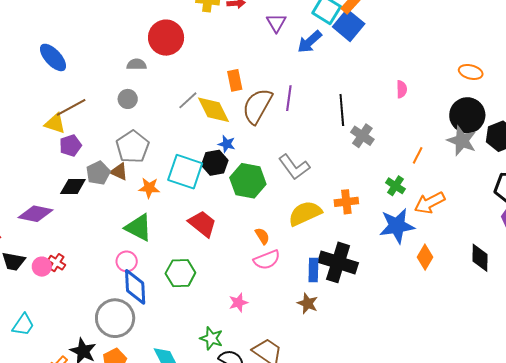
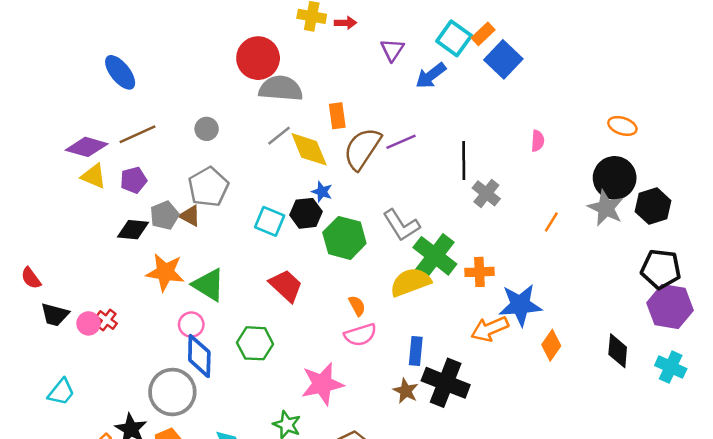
blue square: (349, 25) -> (503, 59), moved
gray semicircle: (137, 64) -> (281, 89), moved, size x1.8
purple line: (289, 98) -> (401, 142), turned 55
yellow triangle: (55, 123) -> (94, 176), moved
cyan square: (185, 172) -> (270, 221), size x0.7
green cross: (395, 186) -> (435, 256), moved, size x1.8
orange star: (149, 188) -> (165, 272), moved, size x1.5
orange cross: (346, 202) -> (479, 272), moved
orange arrow: (430, 203) -> (490, 329), moved
purple diamond: (36, 214) -> (87, 147), moved
black cross: (338, 262) -> (446, 383), moved
pink star: (238, 303) -> (322, 384), size x1.8

